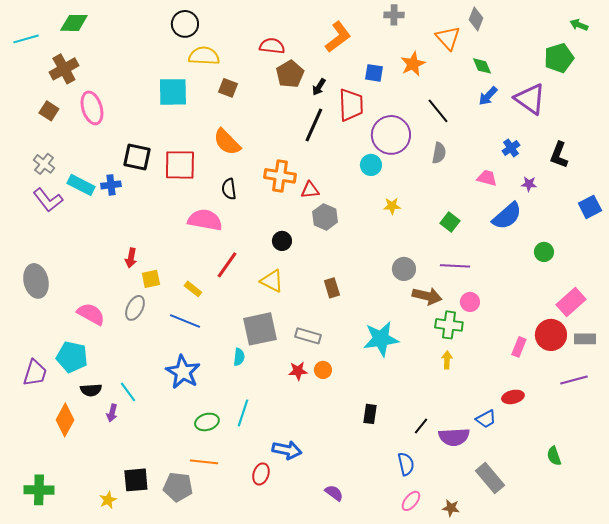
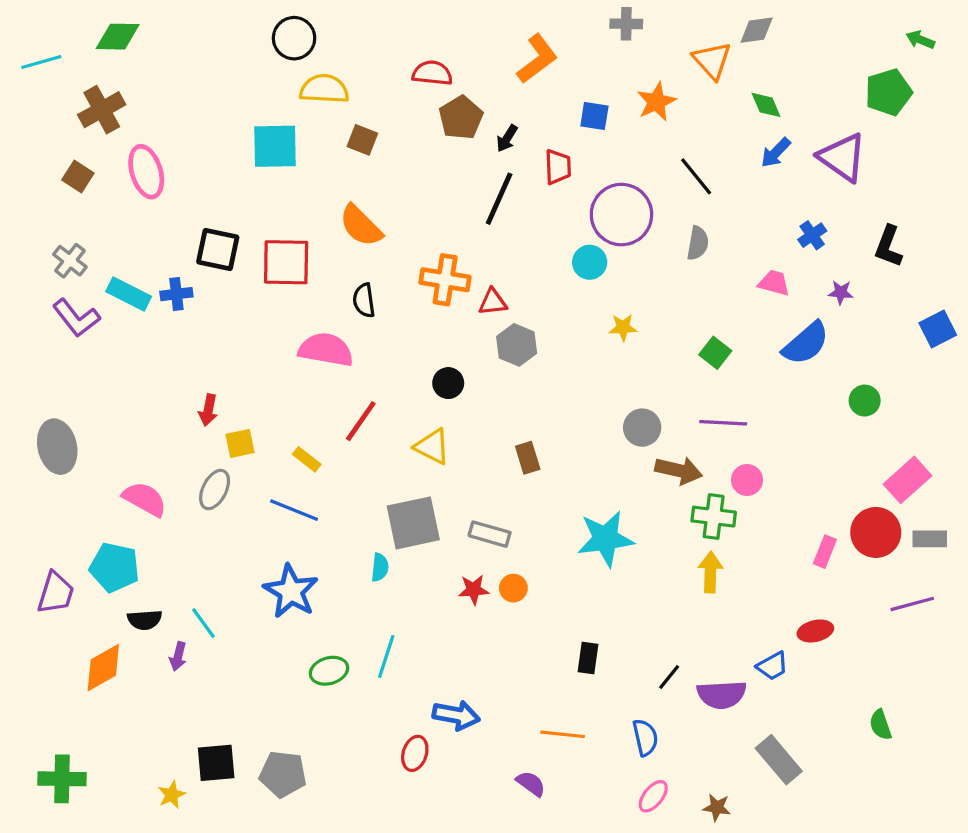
gray diamond: (476, 19) -> (757, 30), turned 60
red trapezoid: (351, 105) -> (558, 167), size x0.7
yellow arrow: (447, 360) -> (710, 572), size x1.4
orange diamond: (65, 420) -> (103, 668), turned 32
orange line: (204, 462) -> (563, 734), moved

